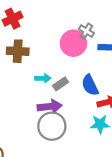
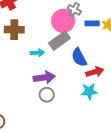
gray rectangle: (60, 84) -> (59, 41), moved, size x1.5
gray circle: (52, 126) -> (47, 95), size x0.6

